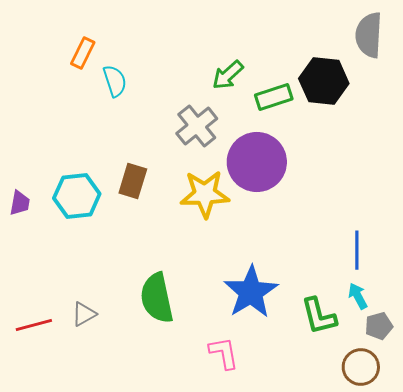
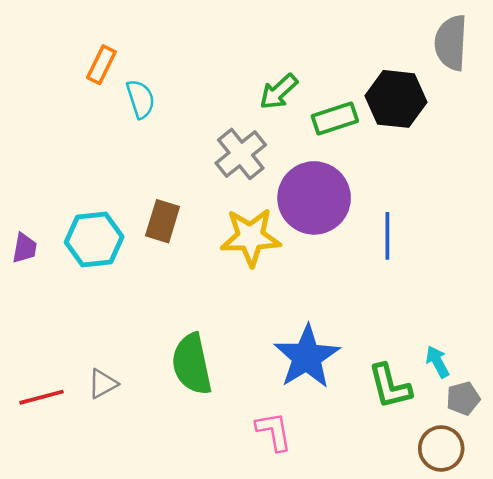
blue line: (357, 250) -> (387, 236), moved

